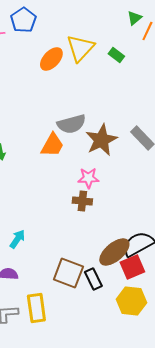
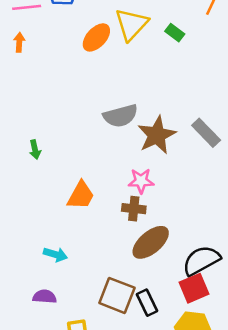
orange trapezoid: (52, 145) -> (81, 195), moved
cyan arrow: (17, 239) -> (55, 254), turned 72
brown ellipse: (114, 252) -> (151, 242), moved

